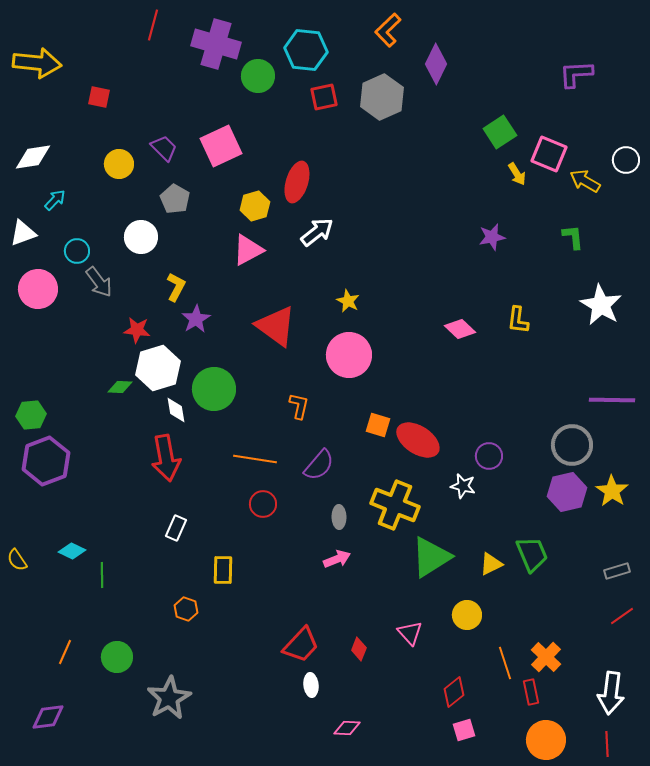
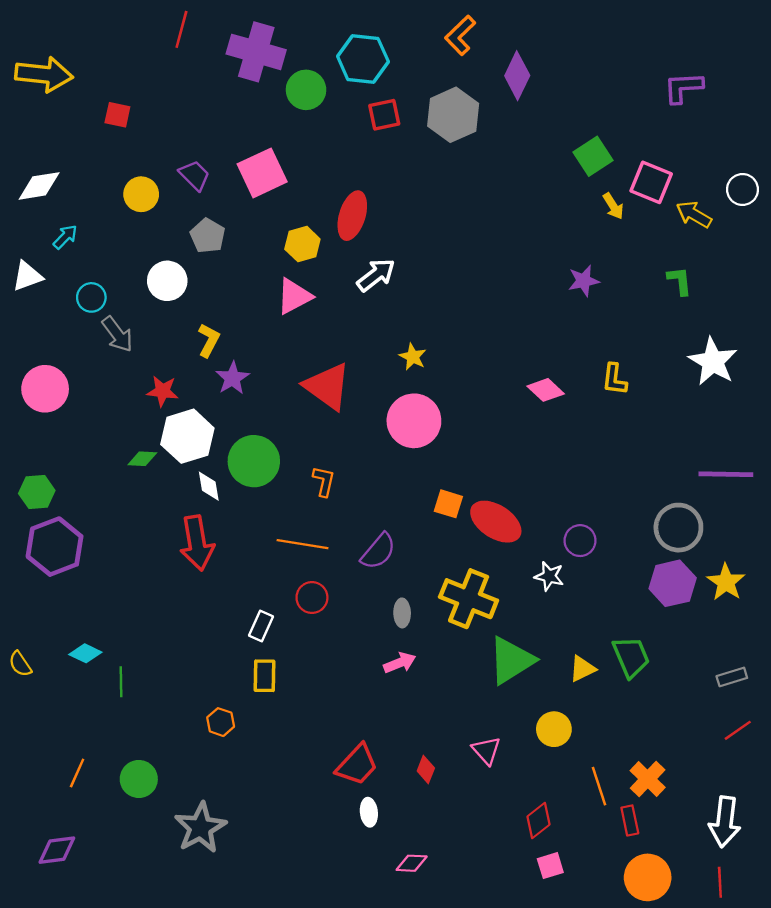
pink circle: (38, 289) -> (45, 389), moved
orange L-shape: (299, 406) -> (324, 481), moved
white rectangle: (176, 528) -> (261, 626), moved

